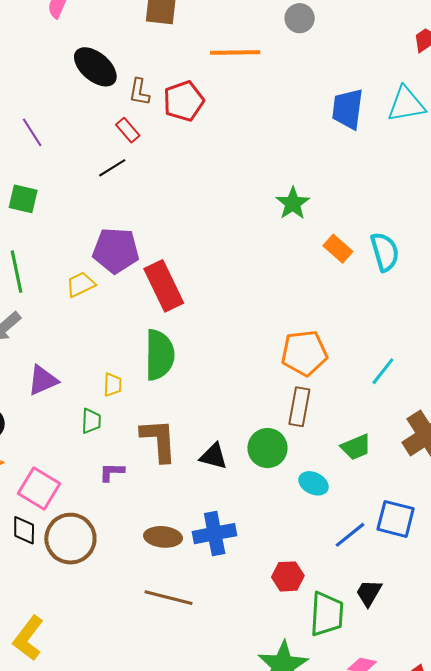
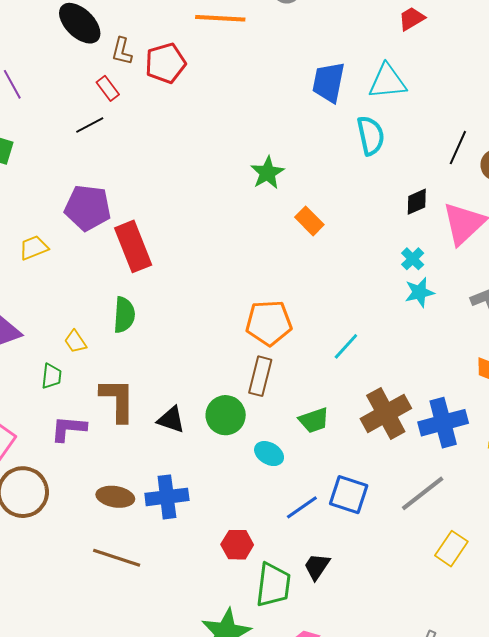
cyan semicircle: (385, 252) -> (371, 136), moved
yellow trapezoid: (81, 284) -> (34, 248), moved
green semicircle: (159, 355) -> (124, 315), size x0.7
yellow trapezoid: (113, 385) -> (75, 341), turned 140
purple L-shape: (112, 472) -> (68, 428), size x1.4

